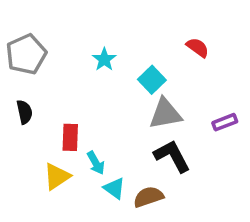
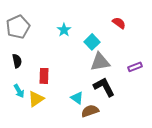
cyan arrow: (96, 163) -> (19, 91), moved
cyan triangle: (114, 188) -> (77, 98), moved

